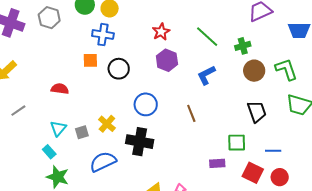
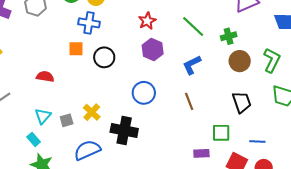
green L-shape: (286, 69) -> (272, 60), turned 45
blue circle: (146, 104) -> (144, 93), moved
brown line: (191, 113) -> (189, 101), moved

